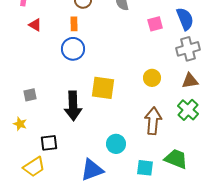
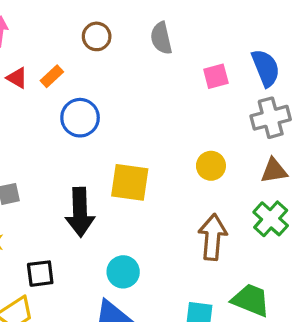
orange rectangle: (74, 24) -> (52, 76), moved, turned 48
cyan circle: (116, 144) -> (123, 272), moved

